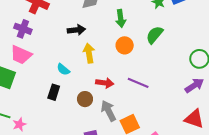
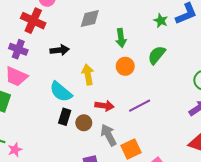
black arrow: (76, 30) -> (60, 50), moved
cyan semicircle: (63, 69) -> (61, 92), size x1.6
purple line: (138, 83) -> (140, 106), turned -50
black rectangle: (54, 92) -> (65, 117), moved

